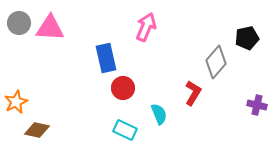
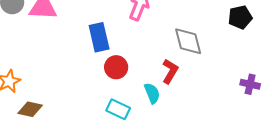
gray diamond: (216, 62) -> (188, 41), moved, turned -56
red L-shape: (193, 93) -> (170, 71), moved

